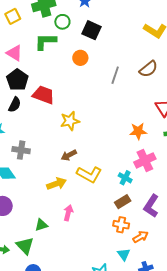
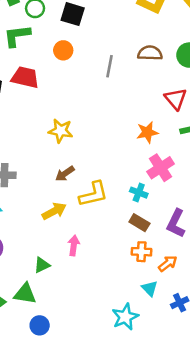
brown semicircle: (148, 69) -> (150, 53), turned -132
red trapezoid: (43, 95) -> (25, 77), moved
yellow star: (70, 121) -> (61, 131), turned 30
yellow L-shape: (89, 174) -> (93, 194), turned -35
brown rectangle: (123, 202) -> (139, 223), turned 70
green triangle: (25, 246) -> (25, 294), turned -30

